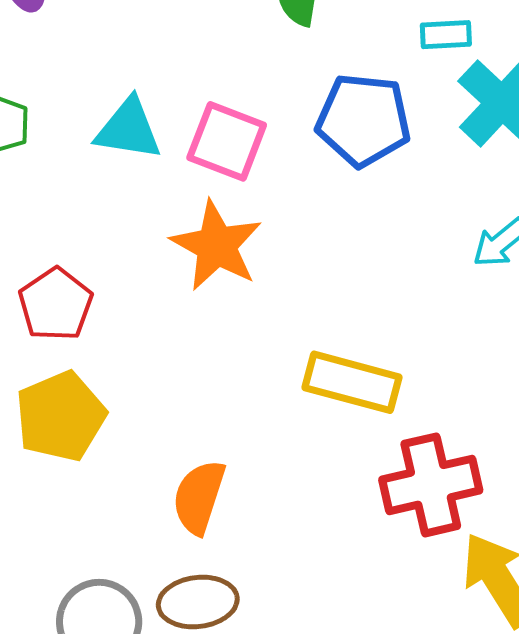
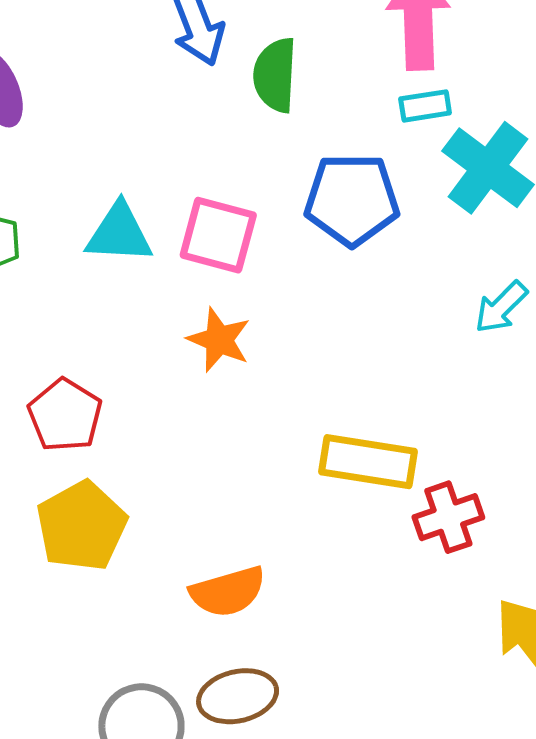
orange star: (217, 246) -> (219, 340), size x0.7
red cross: (431, 485) -> (448, 517), moved, size x0.7
orange semicircle: (199, 497) -> (228, 592), turned -118

